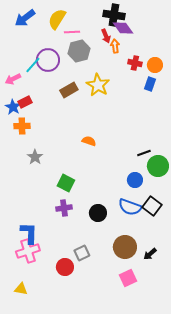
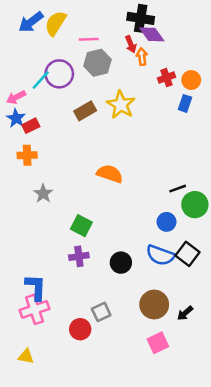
yellow semicircle: (57, 19) -> (56, 23), moved
red cross: (135, 63) -> (167, 78), turned -32
blue star: (13, 107) -> (16, 118), moved
orange semicircle: (89, 141) -> (110, 174), size x1.5

